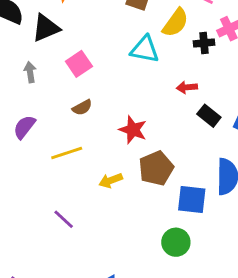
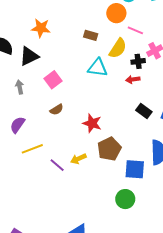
red arrow: (187, 87) -> (133, 79), moved
yellow line: (67, 153) -> (32, 149), moved
purple line: (64, 219) -> (57, 165), moved

